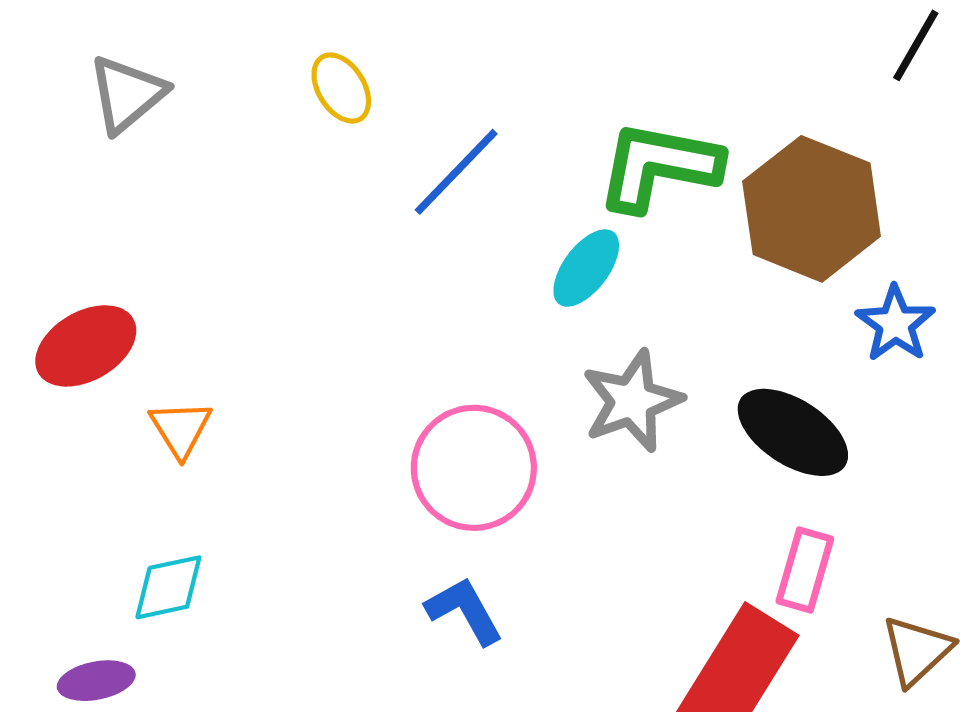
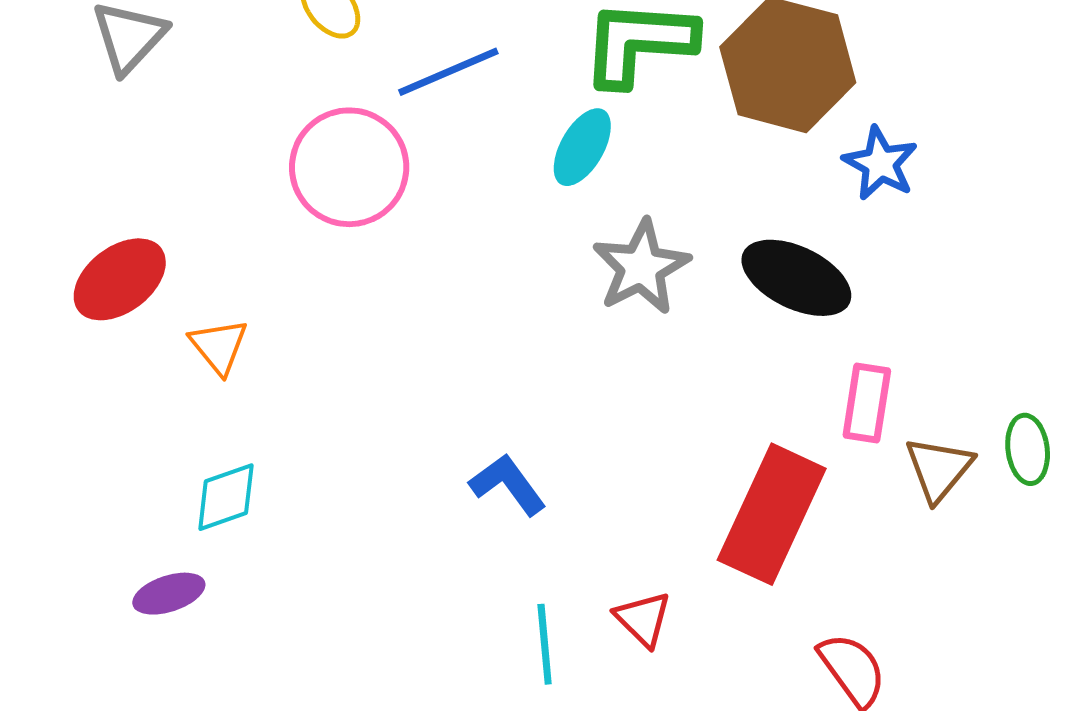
blue line: (456, 172) -> (448, 72), turned 30
pink circle: (474, 468) -> (349, 167), moved
pink rectangle: (805, 570) -> (867, 403), moved

